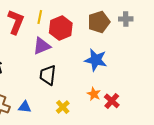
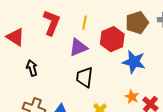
yellow line: (40, 17) -> (84, 23), moved
red hexagon: (61, 28) -> (112, 39), moved

